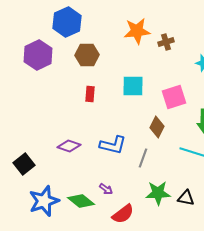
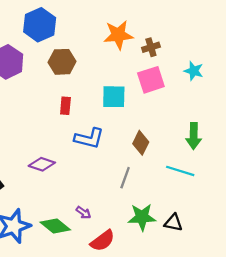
pink square: (174, 97) -> (151, 80), moved
blue L-shape: (113, 145) -> (89, 138), moved

